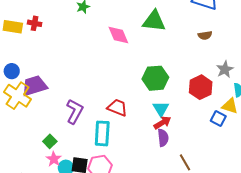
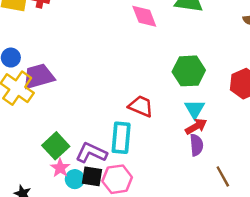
purple L-shape: (75, 111) -> (91, 153), moved, turned -95
green square: (50, 141) -> (56, 146), size x1.5

